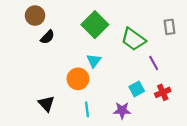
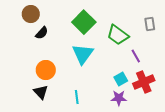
cyan triangle: (94, 61) -> (83, 54), size x1.6
orange circle: (78, 79) -> (46, 70), moved
red cross: (163, 92) -> (144, 82), size x1.5
purple star: (122, 110) -> (119, 98), moved

